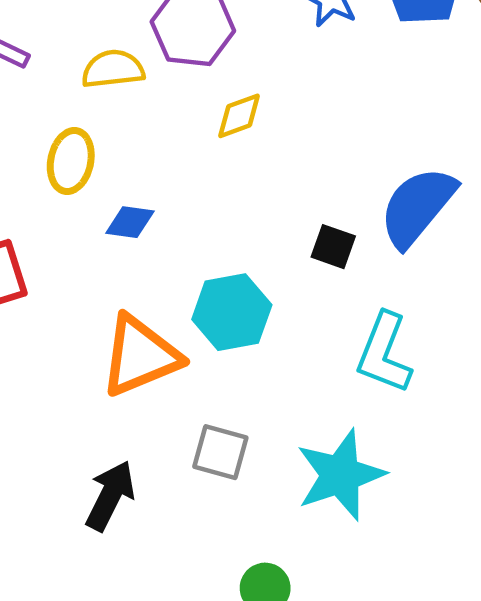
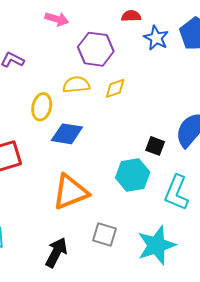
yellow semicircle: (113, 69) -> (76, 85), moved
blue diamond: (130, 222) -> (67, 134), size x1.5
cyan hexagon: (232, 312) -> (133, 175), moved

